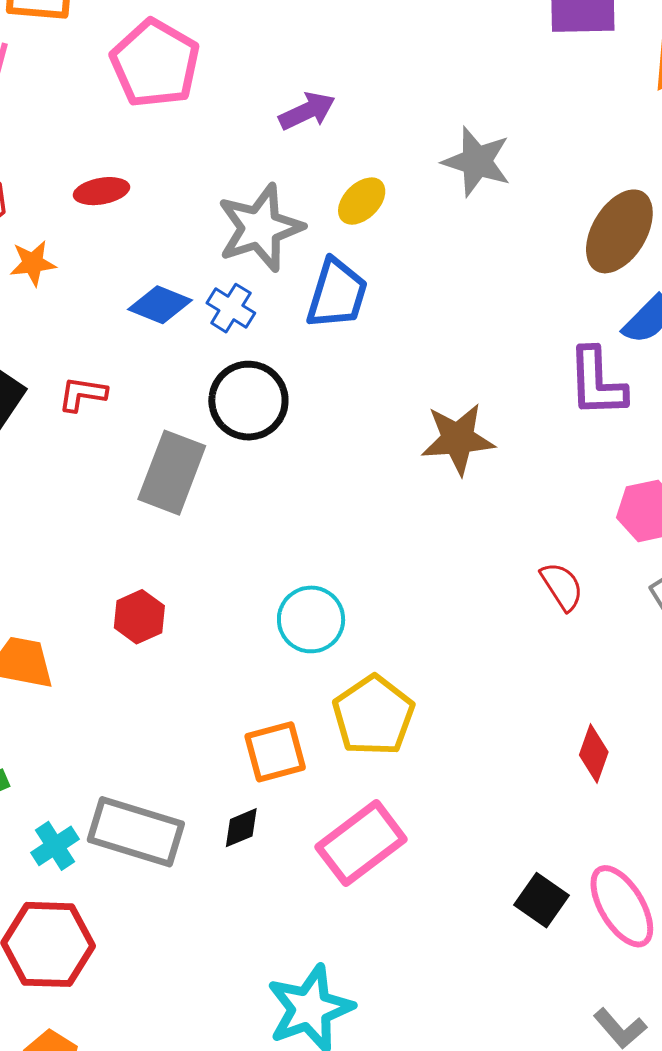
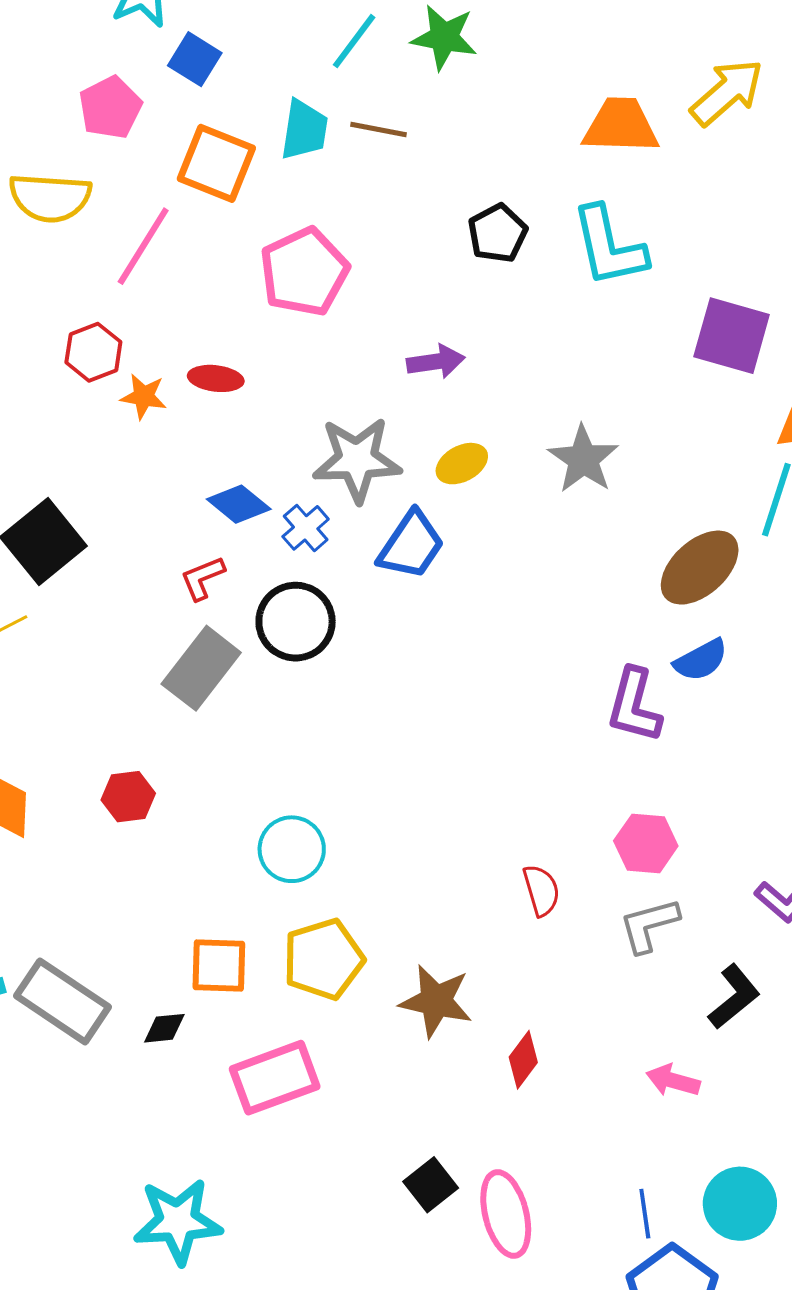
orange star: (33, 263) -> (144, 396), moved
red L-shape: (82, 394) -> (203, 578), moved, turned -48
brown star: (458, 439) -> (436, 1001), moved

